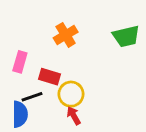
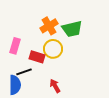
green trapezoid: (126, 36) -> (72, 29), moved
yellow circle: (71, 94) -> (53, 49), moved

